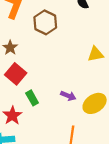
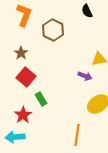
purple arrow: (68, 96) -> (85, 76), moved

